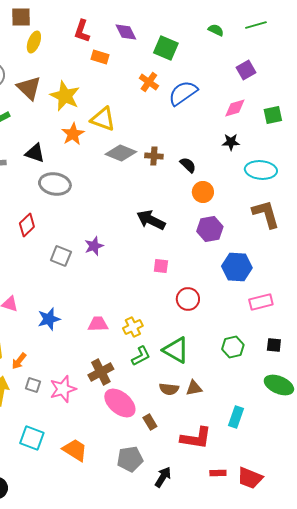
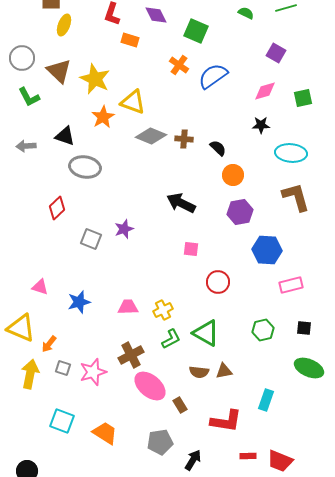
purple square: (246, 70) -> (276, 53), turned -30

